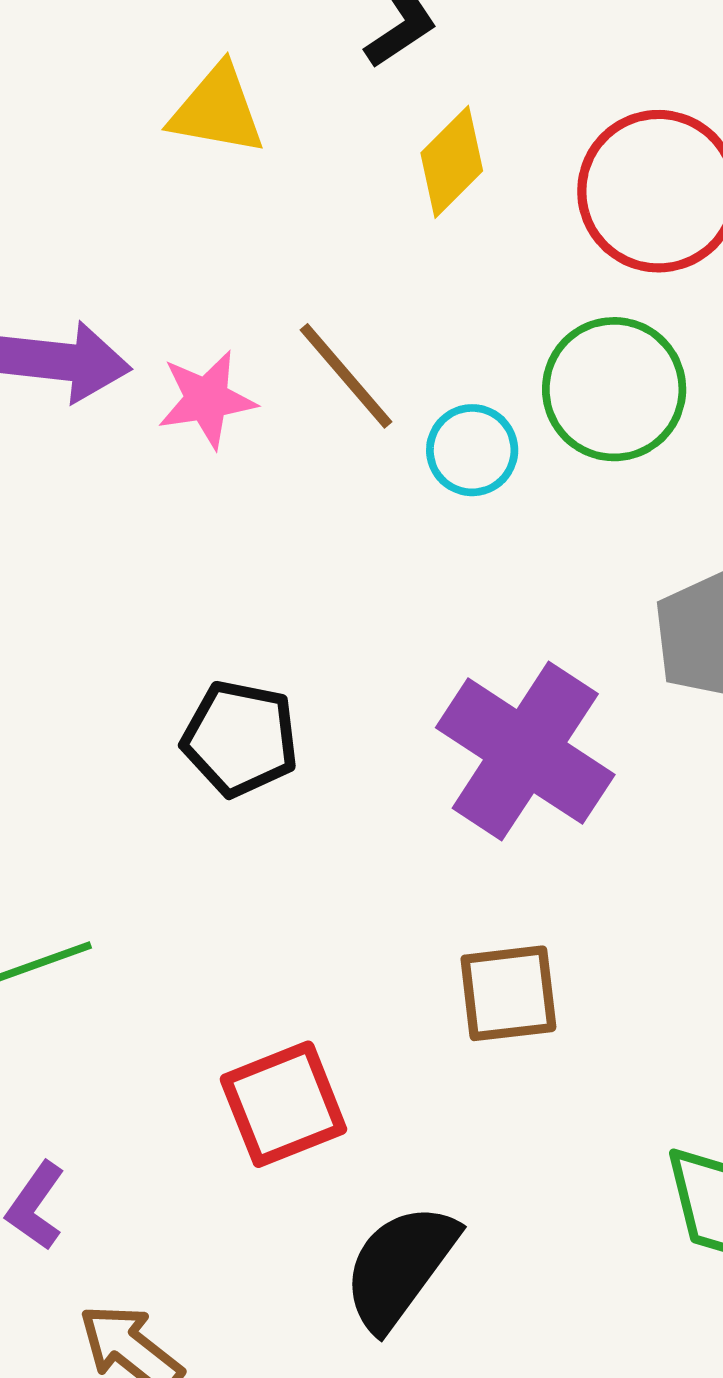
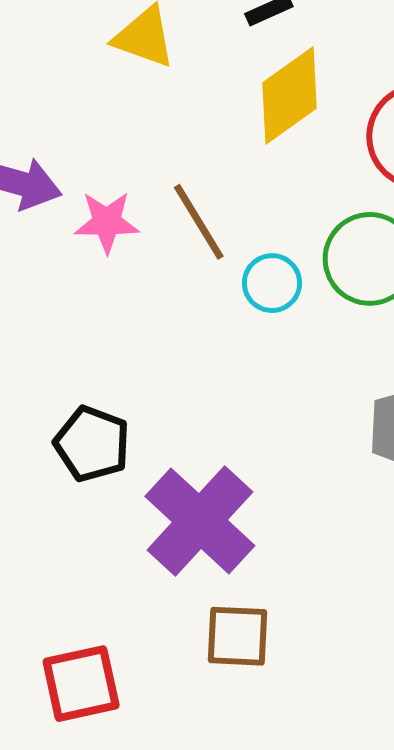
yellow diamond: (452, 162) -> (290, 95), size x1.4
purple cross: (525, 751) -> (200, 521), moved

